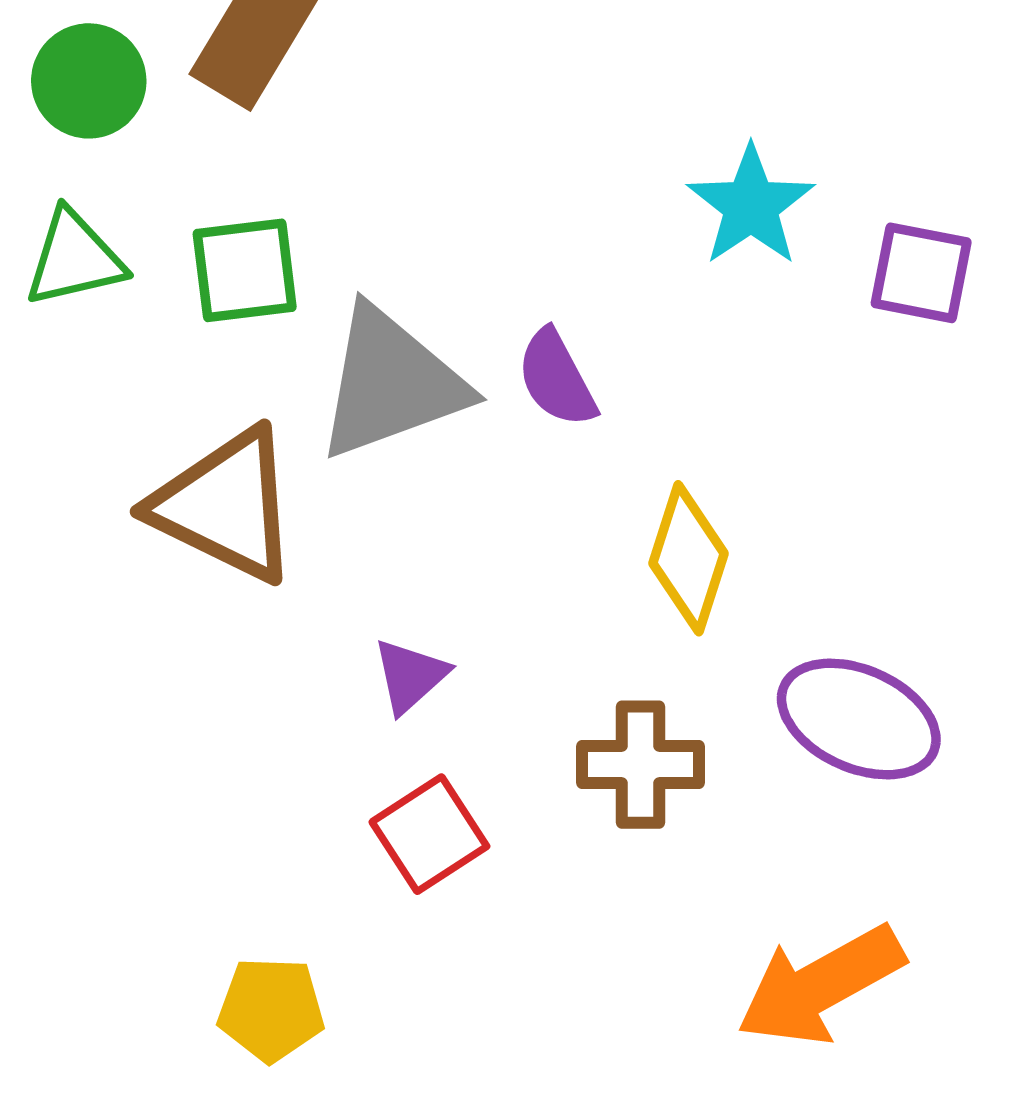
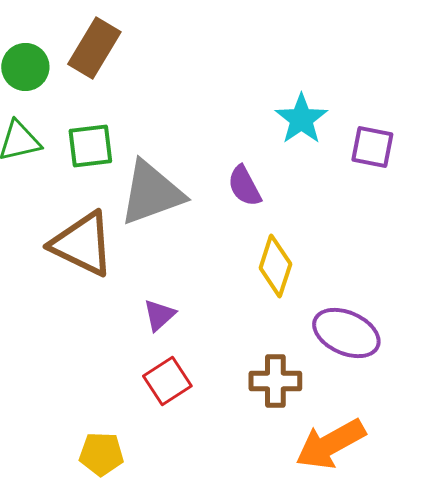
purple semicircle: (557, 378) -> (244, 186), moved
brown cross: (640, 765) -> (275, 381), moved

